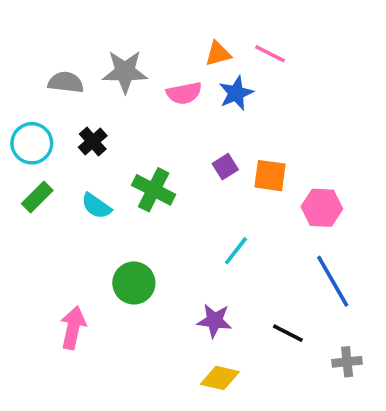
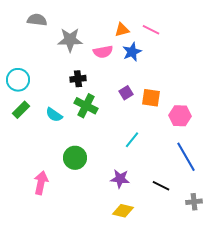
gray semicircle: (66, 82) -> (37, 20), moved
black cross: (93, 141) -> (78, 79), moved, turned 35

